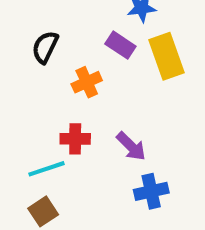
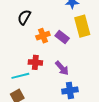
purple rectangle: (120, 45) -> (62, 37), moved

